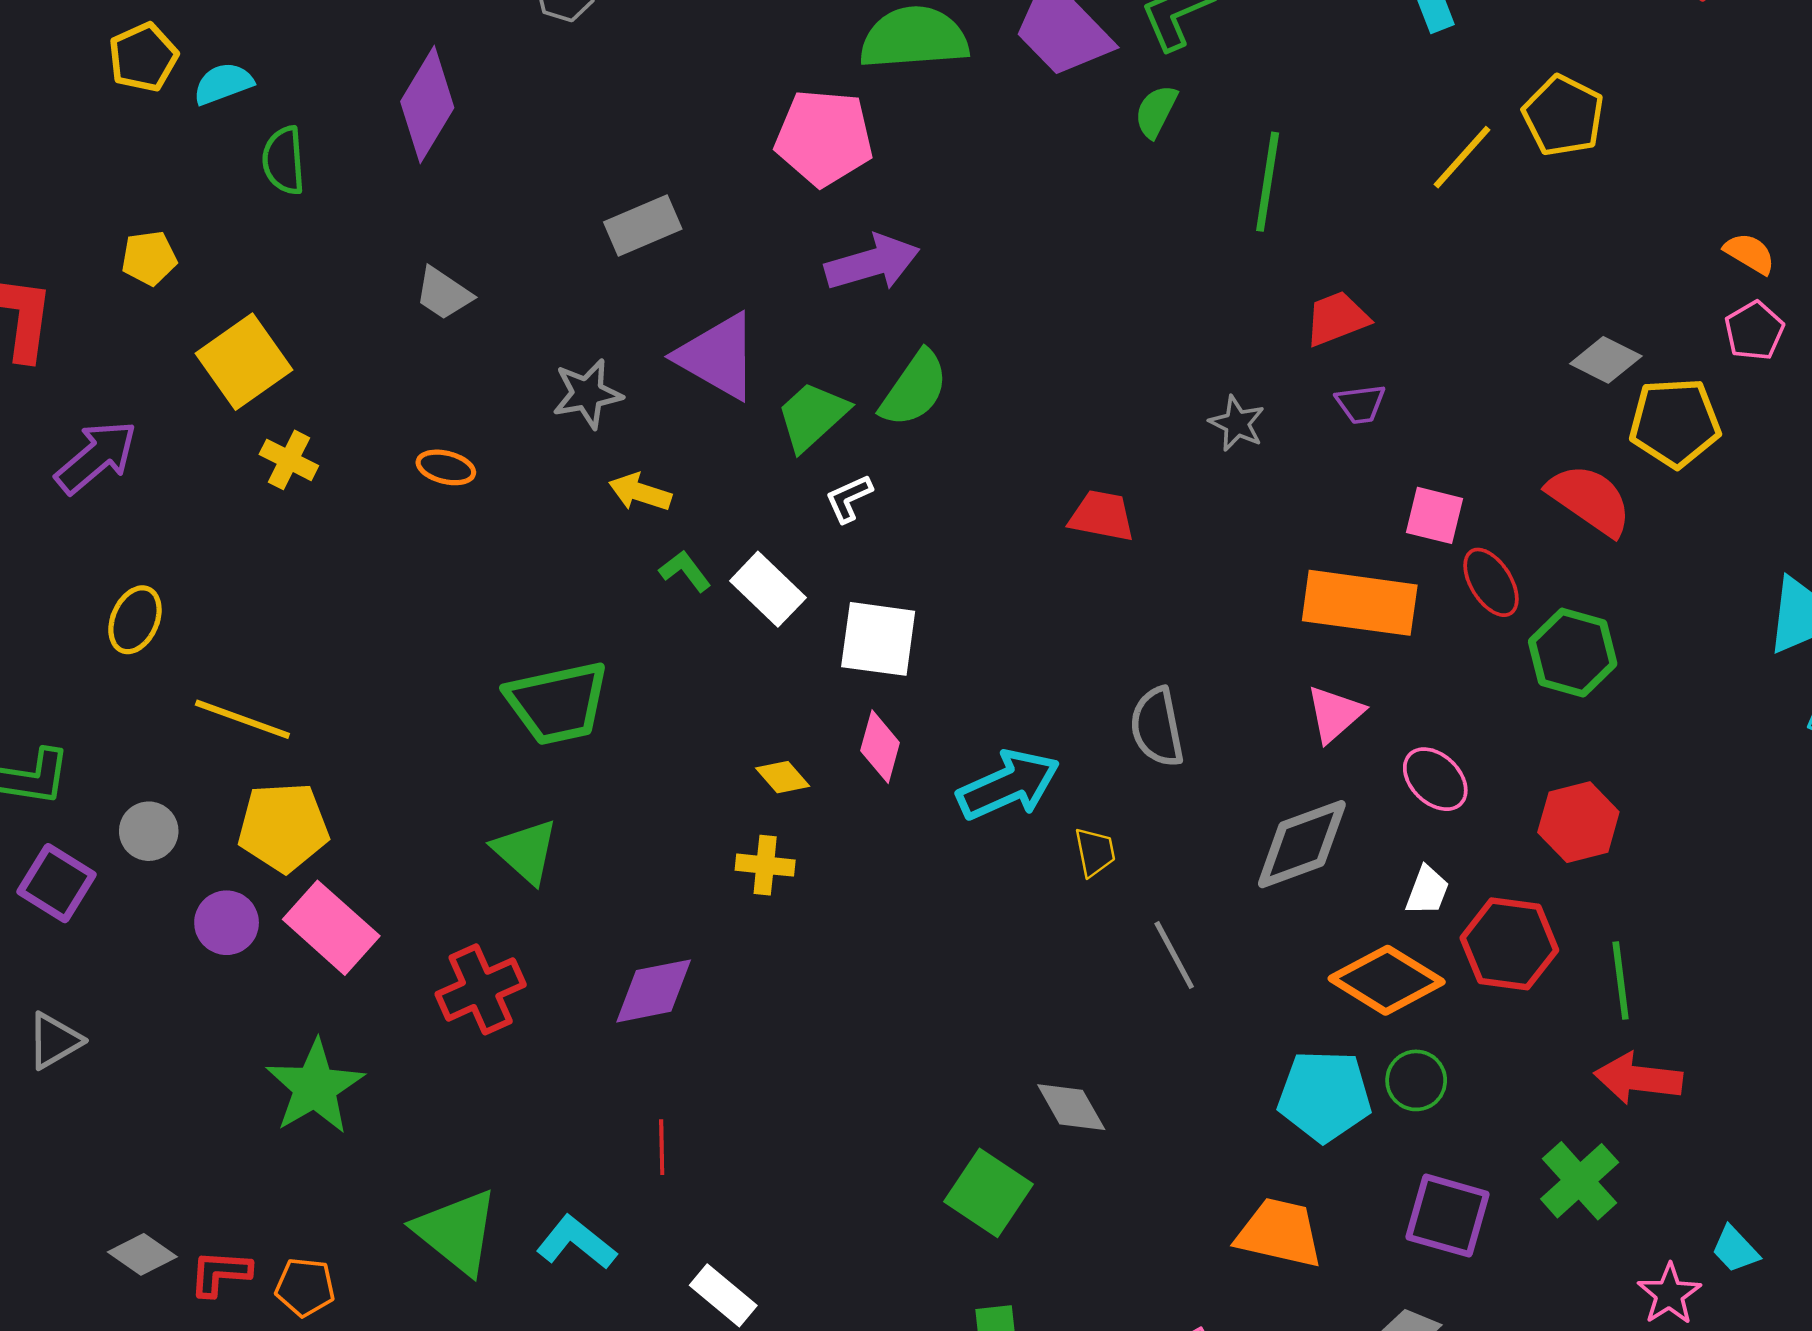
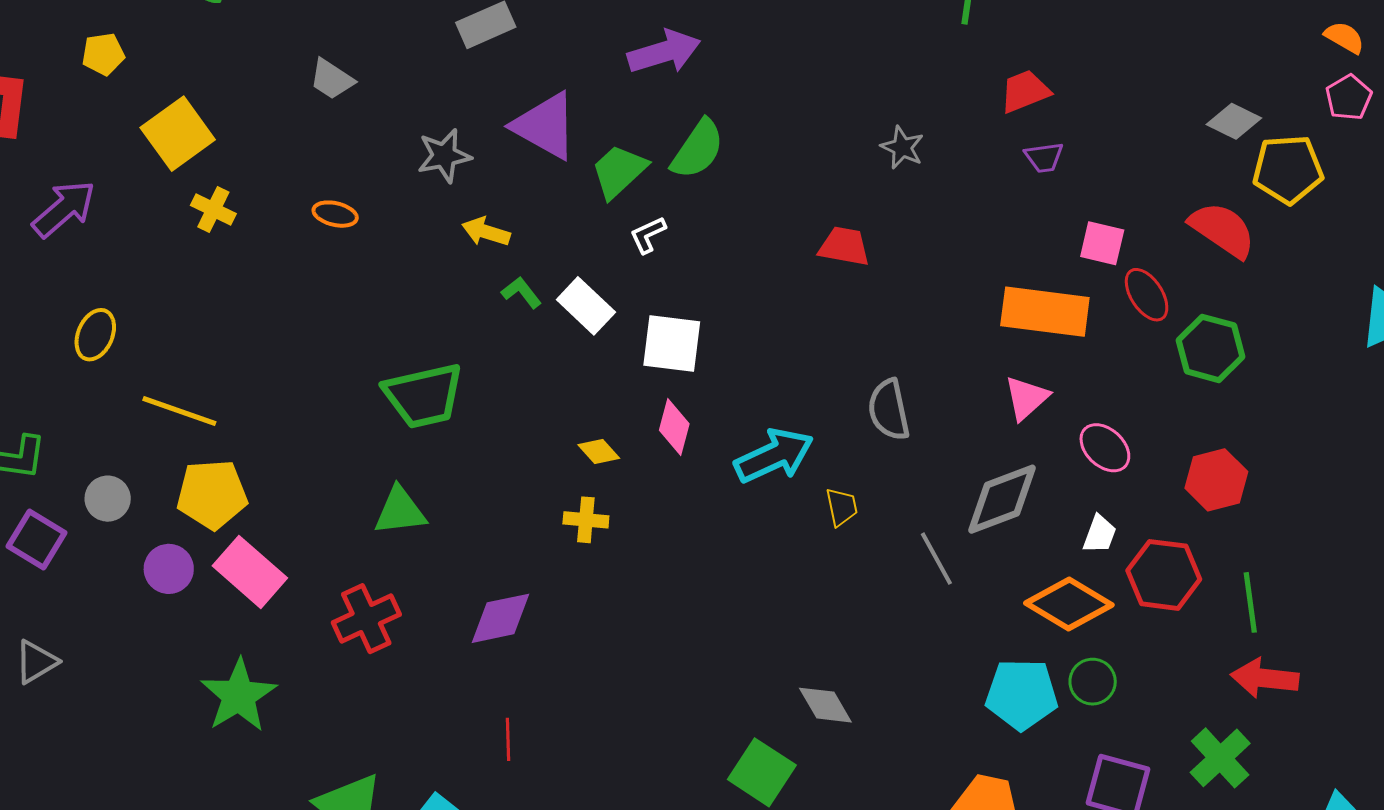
gray star: (1237, 423) -> (902, 147), moved
green triangle: (526, 851) -> (400, 511), turned -48
gray line: (1174, 955) -> (936, 559), moved

